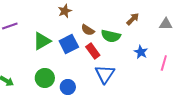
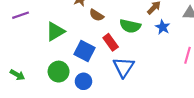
brown semicircle: (88, 30) -> (96, 15), moved
blue square: (69, 44) -> (85, 51), moved, turned -36
blue star: (141, 52) -> (163, 27), moved

